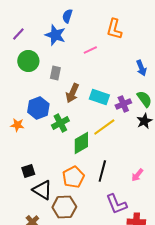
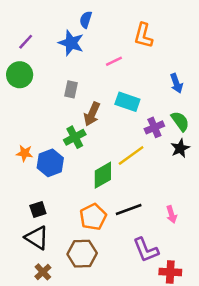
green circle: (28, 61) -> (20, 75), moved
cyan rectangle: (99, 97) -> (127, 102), moved
blue hexagon: (38, 108) -> (50, 163), moved
green cross: (60, 123) -> (75, 137), moved
black line: (102, 171) -> (129, 210), turned 55
pink arrow: (137, 175) -> (172, 214), turned -56
black triangle: (42, 190) -> (37, 238), moved

